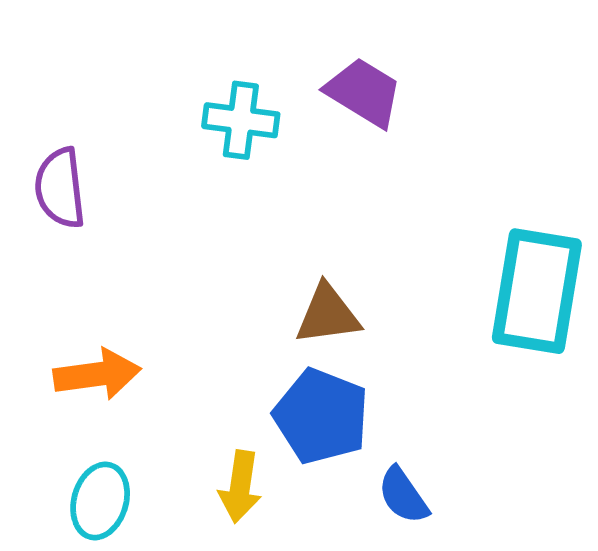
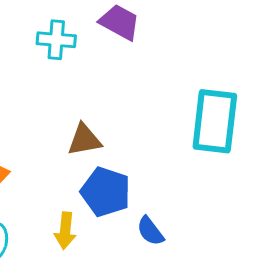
brown triangle: (328, 315) -> (84, 140), moved

